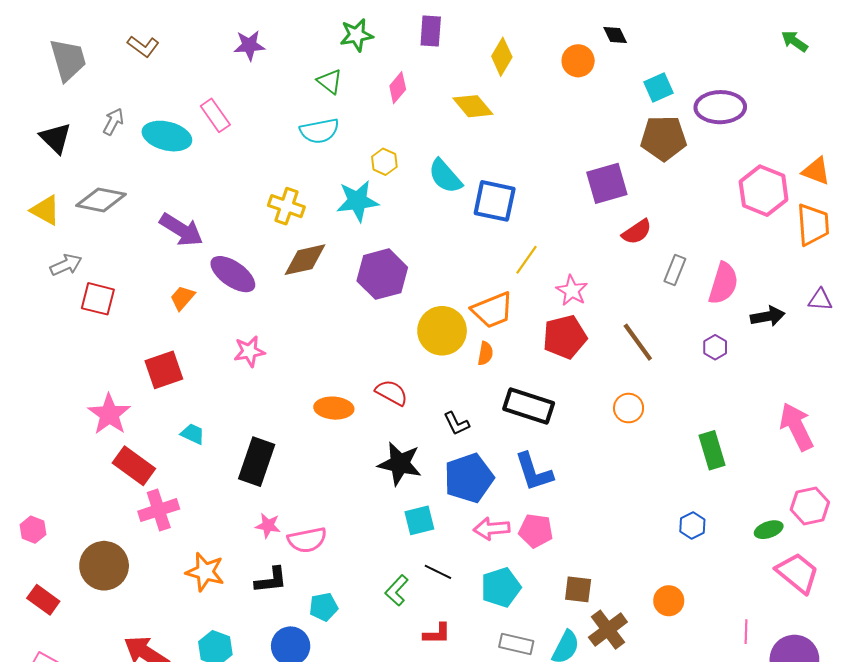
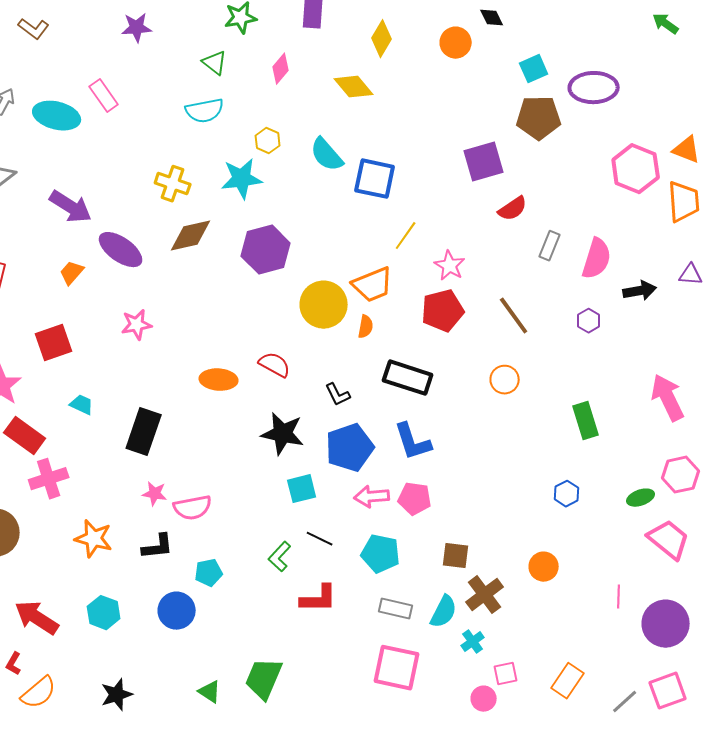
cyan pentagon: (501, 587) -> (381, 554), turned 30
red L-shape: (437, 634) -> (319, 599), size x1.4

